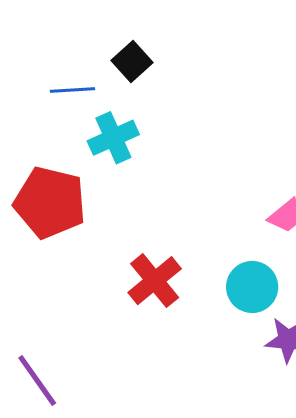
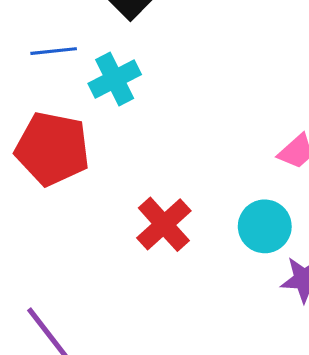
blue line: (73, 90) -> (54, 51), moved

